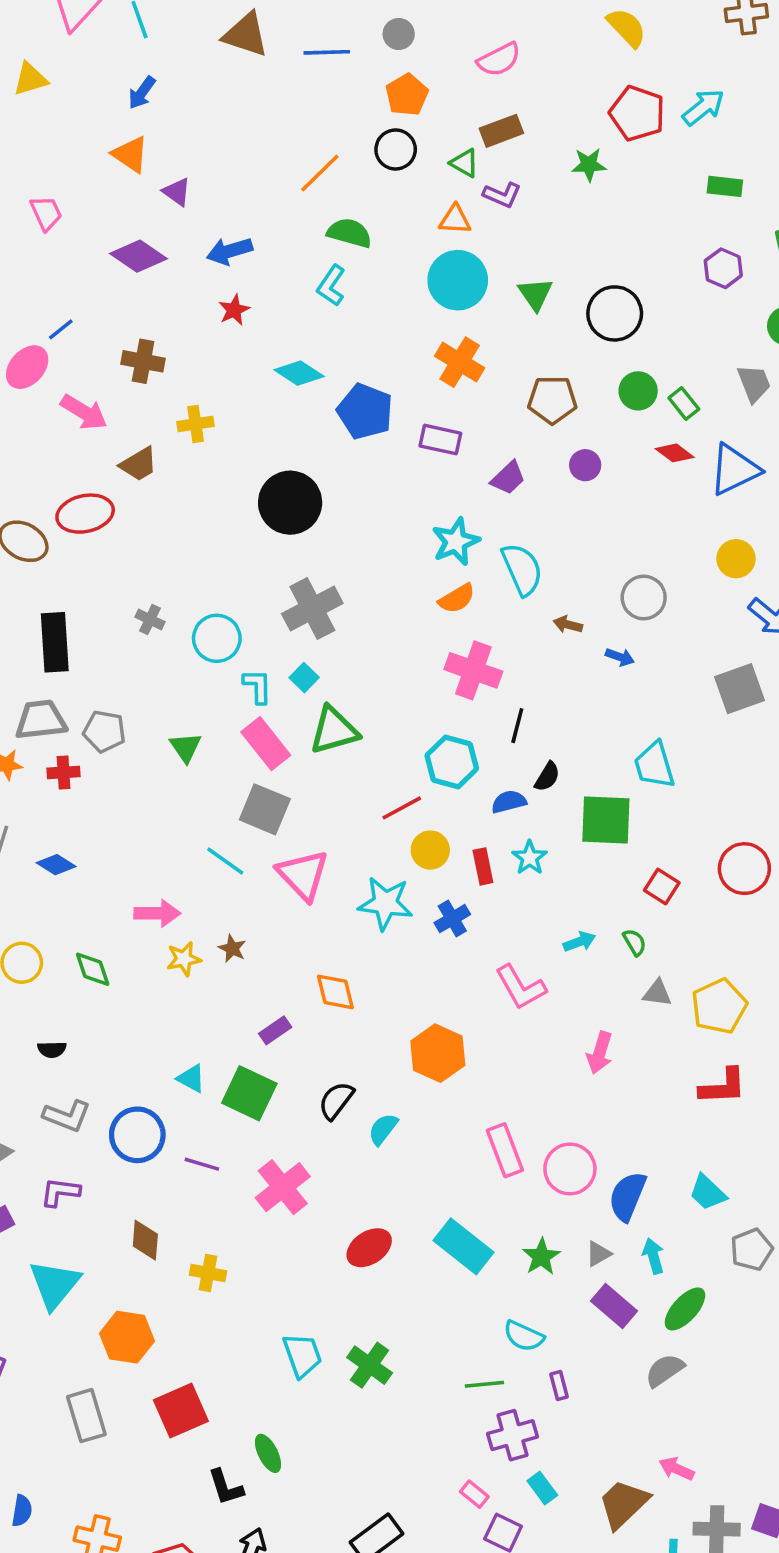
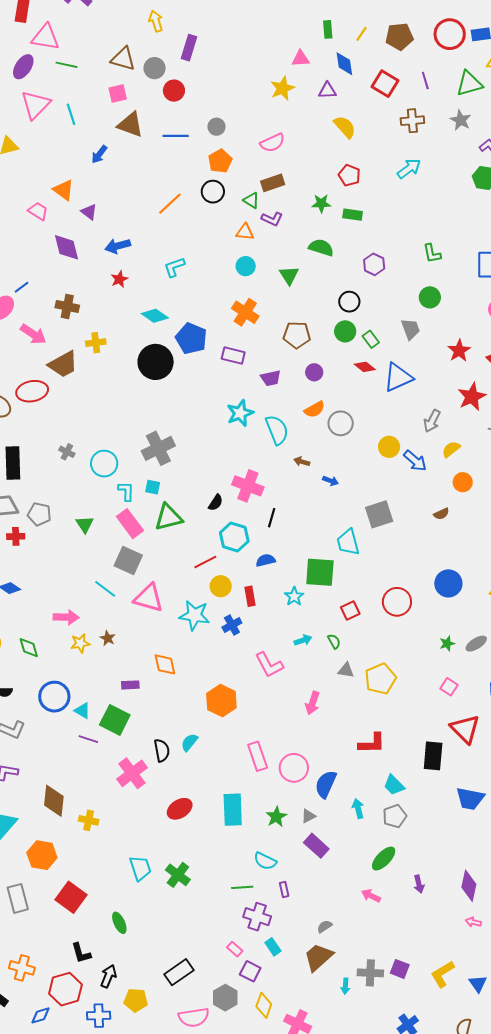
blue arrow: (142, 93) -> (99, 154), moved
cyan arrow: (703, 107) -> (409, 169), moved
red pentagon: (637, 113) -> (349, 175), size x0.7
green rectangle: (725, 186) -> (353, 215), moved
pink trapezoid: (46, 213) -> (38, 211), moved, turned -35
green semicircle: (349, 233) -> (321, 247), moved
purple diamond: (139, 256) -> (66, 247), turned 40
purple hexagon: (723, 268) -> (374, 264), moved
cyan circle: (458, 280) -> (246, 266), size x0.6
cyan L-shape: (331, 286) -> (174, 267), turned 35
black circle: (615, 313) -> (349, 302), moved, size x0.7
brown trapezoid: (139, 464) -> (63, 364), size x1.4
purple trapezoid: (508, 478) -> (271, 378), turned 30
black circle: (290, 503) -> (156, 362), moved
yellow circle: (736, 559) -> (389, 447), moved
gray circle: (644, 597) -> (341, 423), moved
orange semicircle: (457, 599) -> (315, 409), moved
cyan square: (304, 678) -> (153, 487), turned -35
gray square: (739, 689) -> (379, 514), moved
black semicircle: (547, 777) -> (216, 503), moved
cyan star: (530, 858) -> (294, 596), moved
pink triangle: (303, 875) -> (149, 598), turned -32
red square: (662, 886) -> (350, 610), turned 30
purple rectangle: (275, 1030) -> (130, 685), turned 30
red L-shape: (723, 1086) -> (372, 743), moved
black semicircle: (336, 1100) -> (162, 750), moved, turned 130
blue circle: (137, 1135) -> (54, 697), moved
purple line: (202, 1164) -> (88, 739), moved
cyan trapezoid: (708, 1193) -> (394, 785), moved
brown diamond: (145, 1240) -> (54, 801), size x1.4
cyan rectangle: (463, 1246) -> (233, 810), turned 48
cyan arrow: (653, 1256) -> (358, 809), moved
green ellipse: (685, 1309) -> (384, 859), moved
gray semicircle: (665, 1370) -> (325, 926), moved, size x0.7
red square: (181, 1411) -> (71, 897), turned -32
purple cross: (512, 1435) -> (257, 917), turned 32
pink arrow: (677, 1469) -> (371, 896), moved
black L-shape: (226, 1487) -> (81, 953), moved

